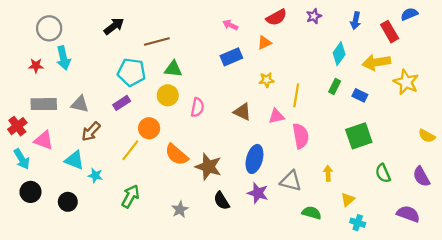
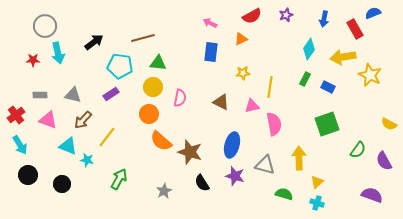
black arrow: (114, 26) -> (94, 42), moved
blue rectangle: (231, 57) -> (211, 52), turned -60
gray rectangle: (44, 104) -> (40, 95), size x0.6
orange circle: (149, 128) -> (149, 114), moved
pink triangle: (44, 140) -> (48, 120), moved
yellow line: (130, 150) -> (107, 137), moved
yellow arrow: (328, 173) -> (299, 158), size x1.6
green semicircle: (383, 173) -> (358, 150), moved, turned -120
cyan cross: (358, 223) -> (317, 203), moved

